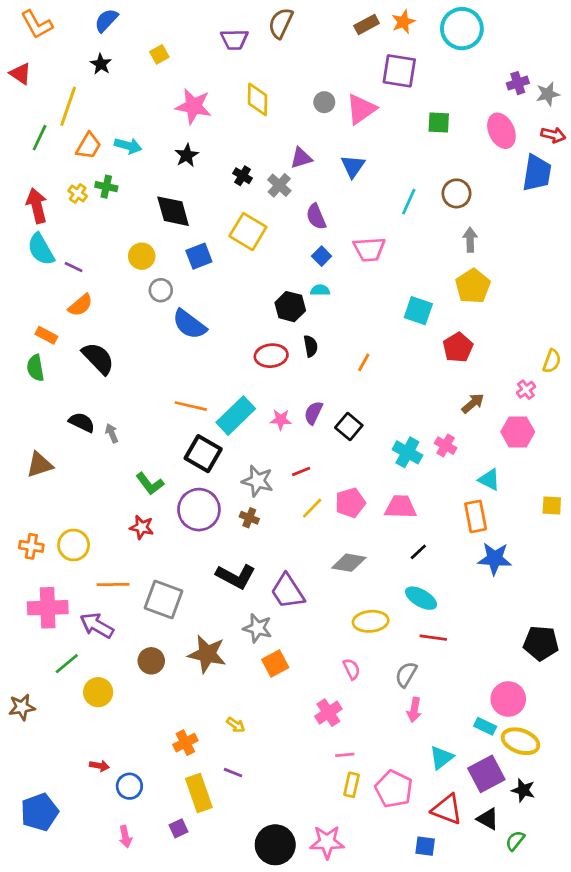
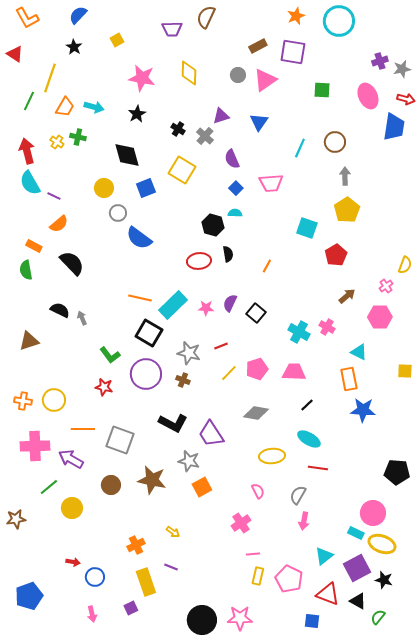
brown rectangle: (367, 24) -> (258, 46), moved

